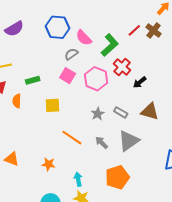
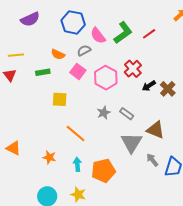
brown cross: (153, 30) -> (168, 89), moved
green L-shape: (110, 45) -> (123, 33), moved
orange semicircle: (17, 101) -> (58, 54), moved, turned -72
brown triangle: (150, 111) -> (156, 130), moved
gray triangle: (129, 141) -> (131, 143), turned -30
gray arrow: (102, 143) -> (152, 160), moved
orange pentagon: (117, 177) -> (103, 171), moved
cyan arrow: (78, 179) -> (77, 164), moved

